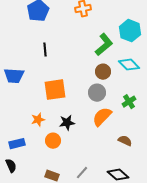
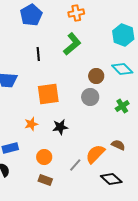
green L-shape: (104, 45) -> (72, 44), moved
orange semicircle: (102, 117) -> (95, 154), moved
orange circle: (53, 141) -> (44, 157), moved
gray line: (82, 173) -> (75, 165), moved

